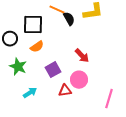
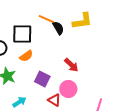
purple square: (53, 70) -> (42, 79), turned -35
red triangle: (65, 91) -> (54, 100), turned 40

